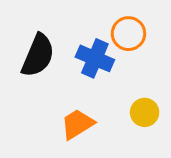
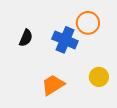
black semicircle: (38, 55) -> (26, 38), size x0.6

